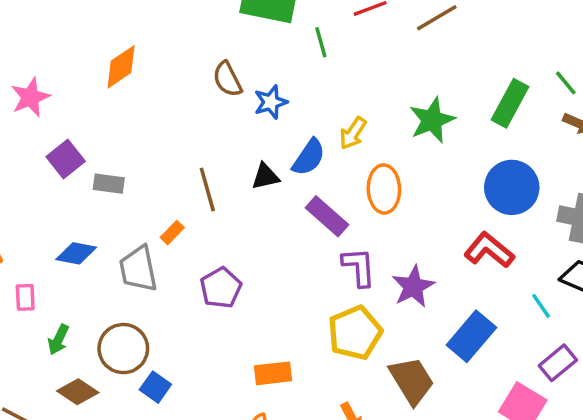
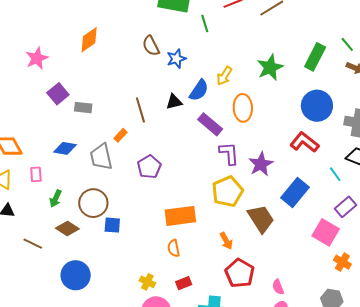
orange rectangle: (273, 373) -> (180, 216), size x1.4
blue square: (155, 387) -> (112, 225), turned -30

